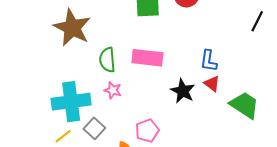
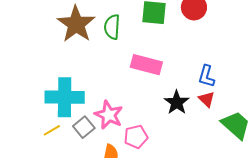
green semicircle: (107, 60) -> (112, 27), moved
pink star: (113, 90) -> (109, 115), moved, size x1.6

